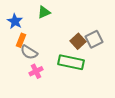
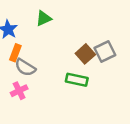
green rectangle: (71, 62) -> (77, 80), size x0.7
pink cross: (36, 71) -> (19, 91), moved

